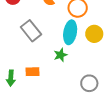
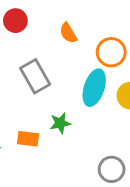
green star: (60, 55) -> (60, 123), moved

